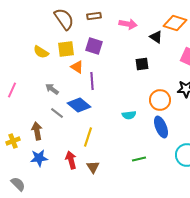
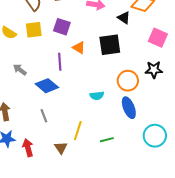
black square: (142, 64) -> (110, 45), size x1.6
orange triangle: (77, 67) -> (79, 48), moved
gray line: (57, 113) -> (44, 116), moved, turned 32
yellow line: (88, 137) -> (78, 131), moved
red arrow: (71, 160) -> (28, 148), moved

